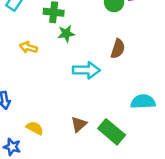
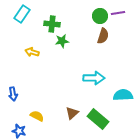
brown semicircle: (118, 49) -> (103, 36), moved
cyan arrow: (86, 70) -> (94, 78), moved

